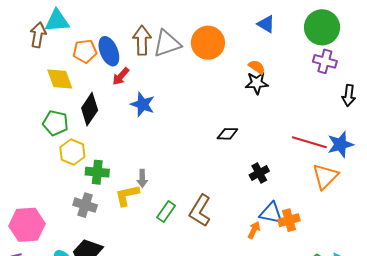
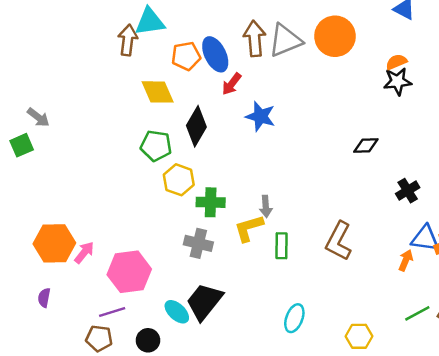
orange semicircle: (257, 67) -> (396, 62), turned -54
green rectangle: (166, 212) -> (282, 246), moved, turned -30

